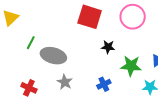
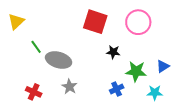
green line: (31, 43) -> (36, 47), turned -64
blue cross: (104, 84) -> (117, 89), moved

